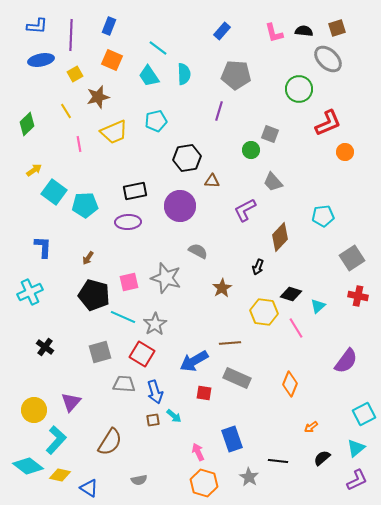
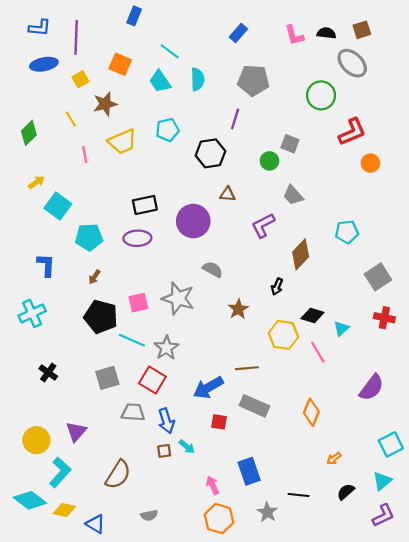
blue rectangle: (109, 26) -> (134, 16), moved
black hexagon: (187, 158) -> (210, 153), moved
cyan pentagon: (85, 205) -> (89, 237), moved

